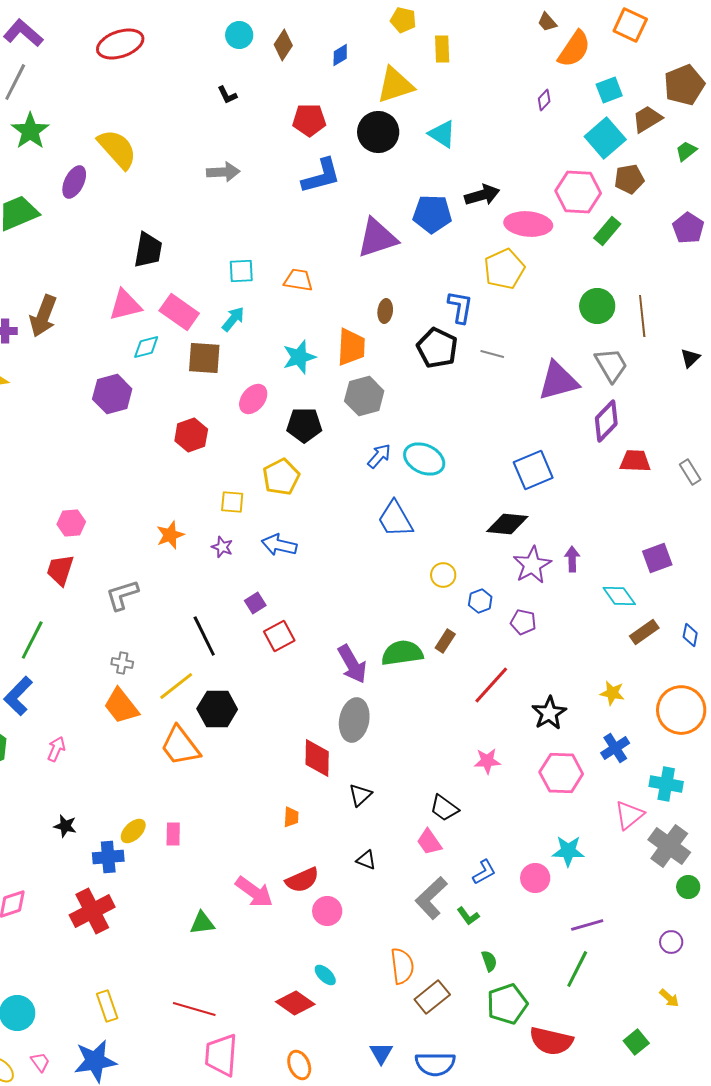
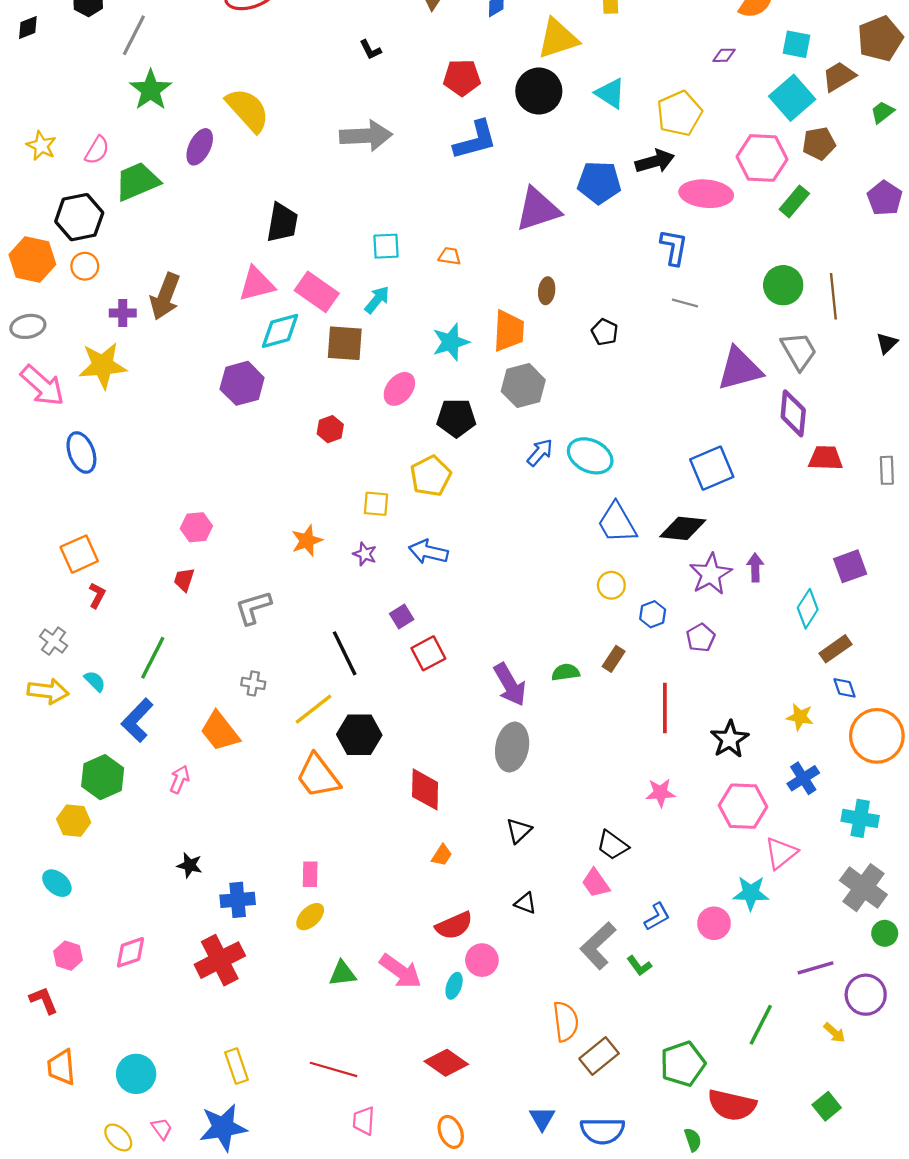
cyan square: (609, 90) -> (797, 44), turned 32
purple diamond: (544, 100) -> (724, 55), turned 45
gray arrow: (223, 172) -> (366, 136), size x1.4
yellow pentagon: (504, 269) -> (679, 113), moved
orange trapezoid: (298, 280) -> (450, 256), size x0.7
blue L-shape: (460, 307) -> (674, 247), moved
cyan diamond: (146, 347) -> (280, 331), size x1.4
black pentagon: (437, 348) -> (605, 332), size x0.6
gray line: (492, 354) -> (685, 303), moved
purple diamond: (606, 421) -> (793, 413), turned -39
red hexagon: (191, 435) -> (330, 429), size x0.7
gray rectangle: (690, 472) -> (887, 470), turned 30
blue trapezoid: (395, 519) -> (617, 523), moved
red trapezoid: (60, 570) -> (184, 580), size x0.7
cyan diamond: (619, 596) -> (808, 609), turned 68
purple pentagon: (523, 622) -> (701, 638), turned 30
blue diamond: (690, 635) -> (845, 688), moved, turned -30
green semicircle: (402, 653) -> (566, 672), size x0.6
red line: (491, 685) -> (665, 708), turned -42
orange trapezoid: (121, 706) -> (220, 731), moved
red diamond: (317, 758) -> (425, 789), moved
pink triangle: (629, 815) -> (781, 853), moved
orange trapezoid: (291, 817) -> (442, 855), turned 30
yellow ellipse: (133, 831) -> (310, 917), moved
pink arrow: (254, 892) -> (401, 971), moved
purple line: (587, 925) -> (816, 968), moved
purple circle: (671, 942) -> (866, 995), size x1.6
green semicircle: (489, 961) -> (693, 1140), moved
cyan ellipse: (325, 975) -> (454, 986), moved, turned 65
yellow arrow: (669, 998) -> (834, 1033), moved
pink trapezoid: (221, 1055) -> (364, 1121), size x0.6

